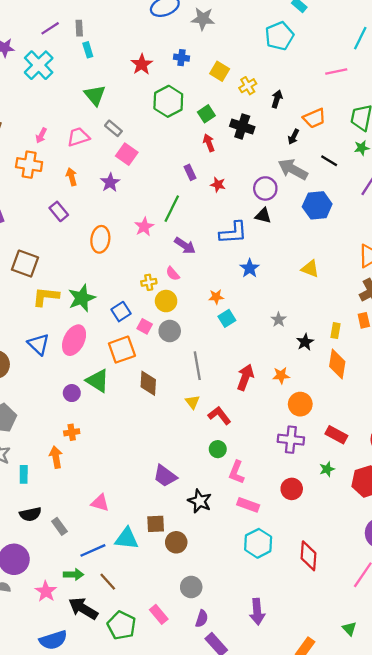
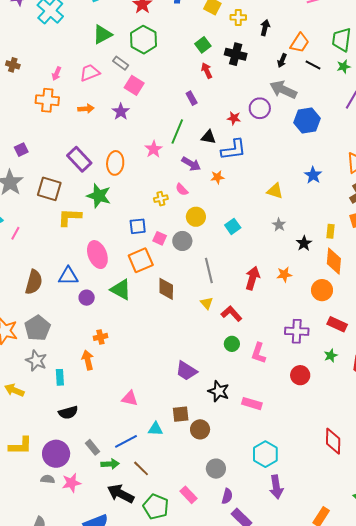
yellow cross: (248, 86) -> (238, 17), turned 35
green triangle: (95, 95) -> (102, 34), turned 45
green hexagon: (168, 101) -> (143, 40), moved
orange trapezoid: (314, 118) -> (300, 43), turned -30
black line: (329, 161) -> (313, 65), moved
orange arrow: (72, 177) -> (86, 109), turned 105
red star: (218, 185) -> (234, 118), moved
purple rectangle: (59, 211) -> (79, 159), moved, size x1.4
black triangle: (263, 216) -> (208, 137), moved
blue star: (250, 268) -> (313, 175), moved
yellow triangle: (310, 269) -> (275, 191), moved
orange star: (216, 297) -> (217, 177), moved
green star: (82, 298) -> (99, 196), moved, turned -30
yellow circle: (166, 301) -> (196, 217), moved
blue square: (121, 312) -> (138, 226), turned 30
pink ellipse: (74, 340) -> (97, 255), turned -44
blue triangle: (39, 344) -> (68, 276), moved, turned -40
purple circle: (72, 393) -> (87, 298), moved
orange circle: (300, 404) -> (322, 290), moved
pink L-shape: (236, 472) -> (259, 353), moved
pink rectangle: (248, 505) -> (252, 404), moved
gray rectangle: (59, 526) -> (92, 447), moved
cyan triangle: (127, 539) -> (155, 429), size x0.7
cyan hexagon: (258, 543) -> (265, 454), moved
red diamond: (309, 556) -> (333, 441), moved
pink star: (46, 591) -> (71, 483), moved, turned 30

